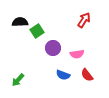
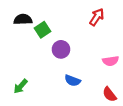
pink semicircle: (77, 54) -> (111, 61), moved
red semicircle: (87, 75) -> (109, 94), moved

